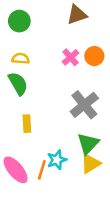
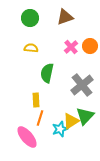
brown triangle: (77, 15) -> (65, 17), moved
green semicircle: (18, 84) -> (47, 73), moved, turned -138
yellow triangle: (91, 164) -> (71, 121), moved
orange line: (42, 170) -> (40, 118), moved

